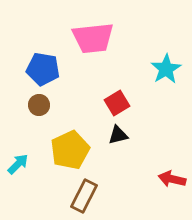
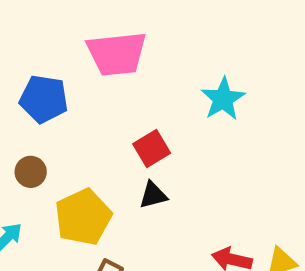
brown circle: (39, 105) -> (31, 172), moved

